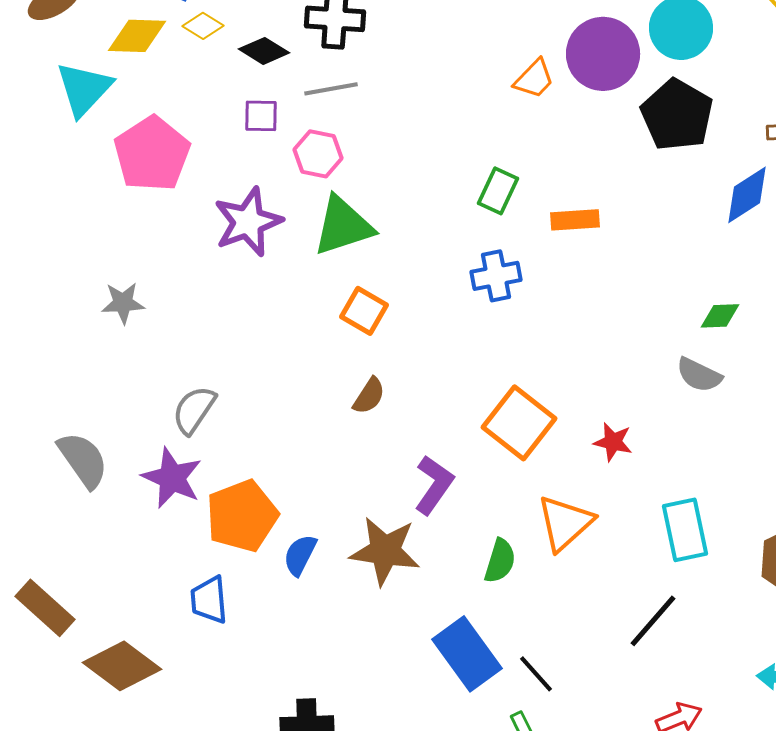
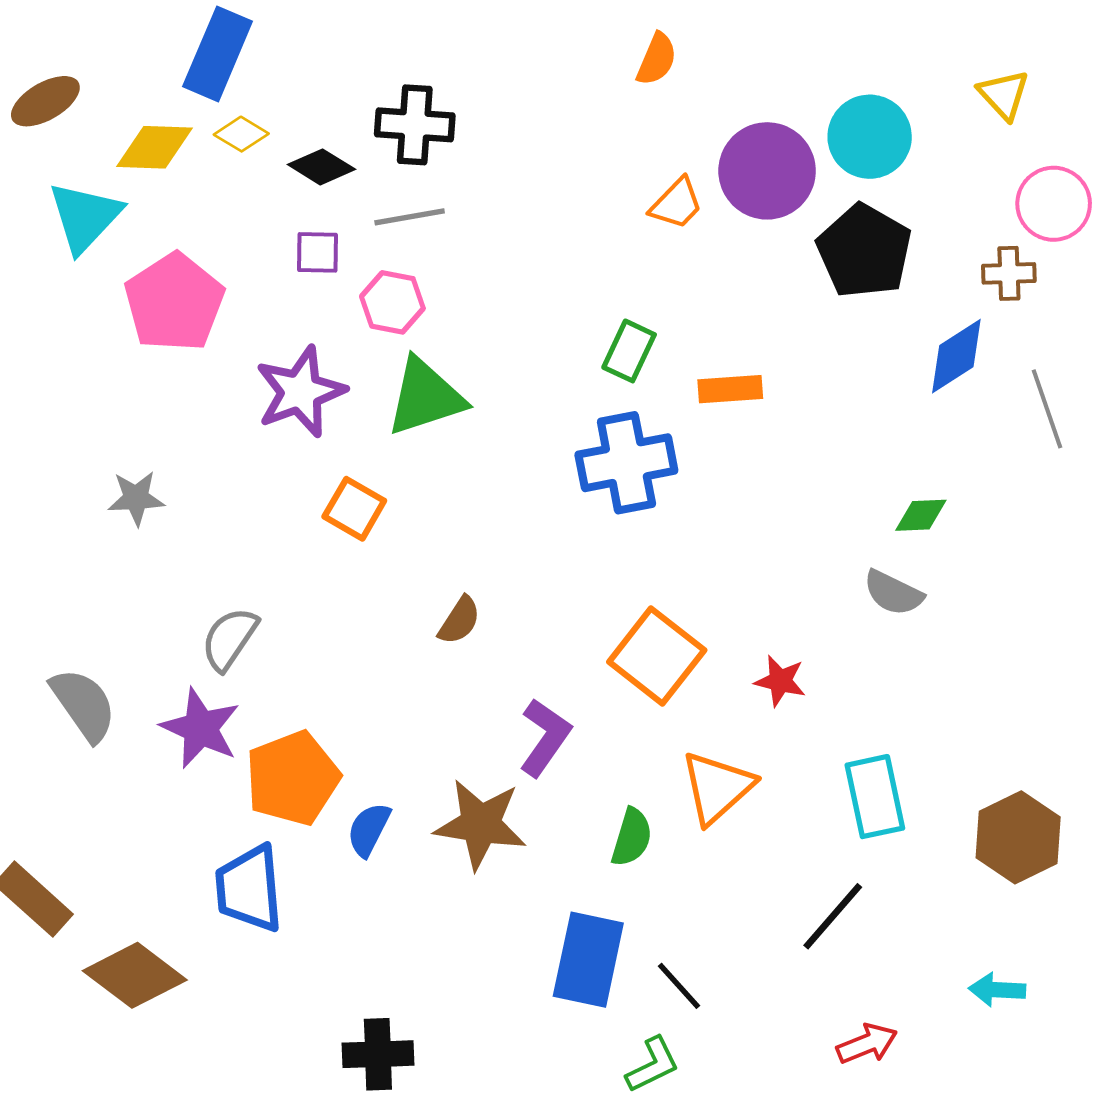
blue cross: (496, 276) -> (626, 463), size x1.5
orange square: (364, 311) -> (354, 509), moved
blue trapezoid: (209, 600) -> (249, 889), size x1.4
blue rectangle: (467, 654) -> (588, 960), turned 48

